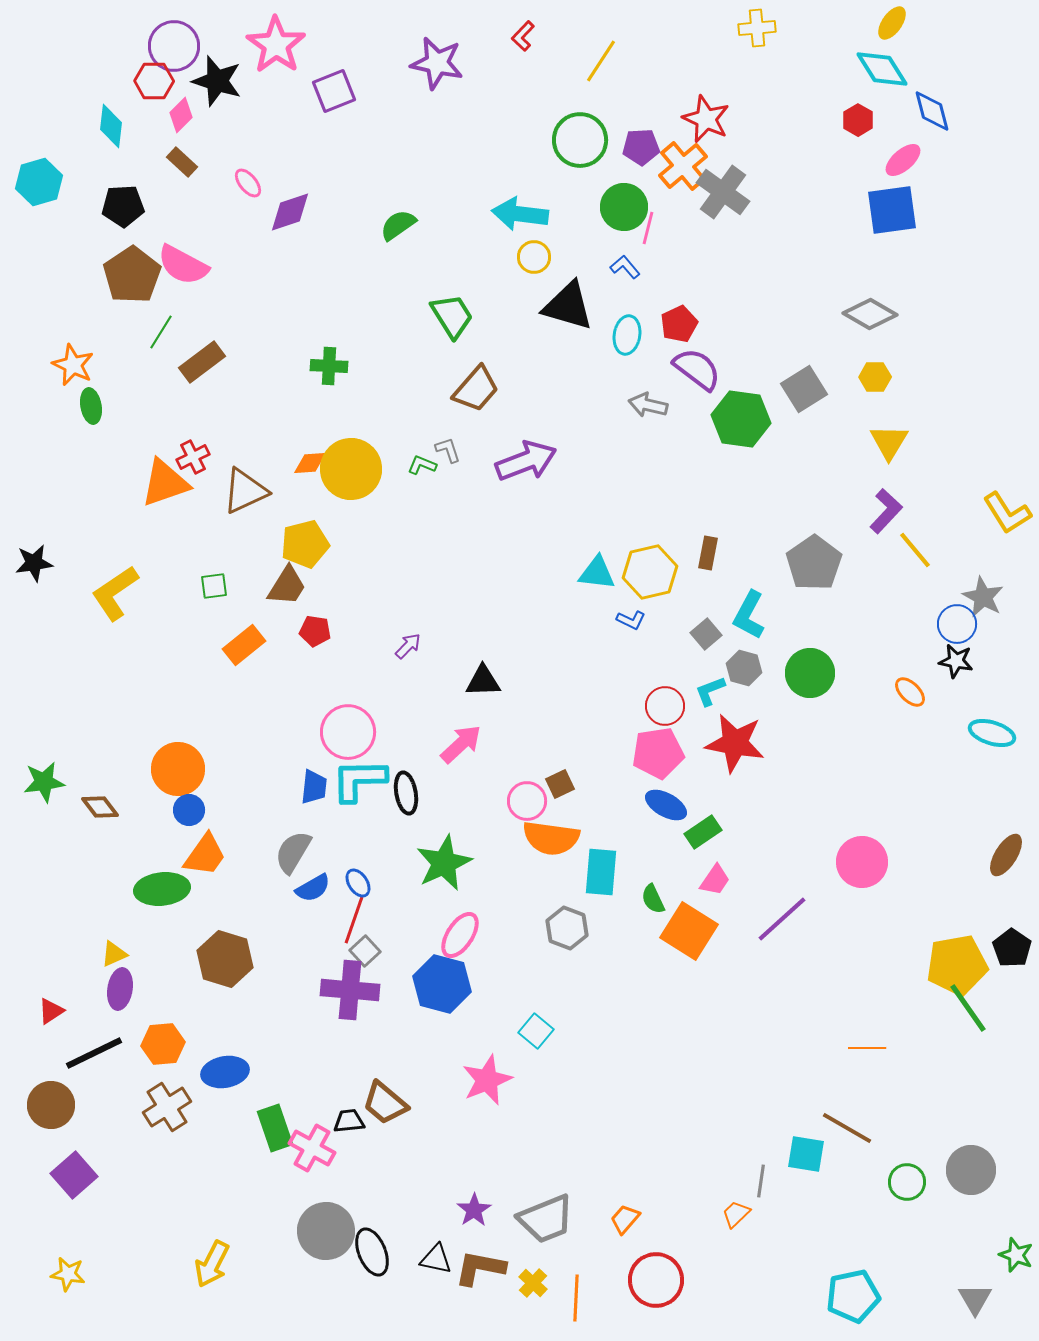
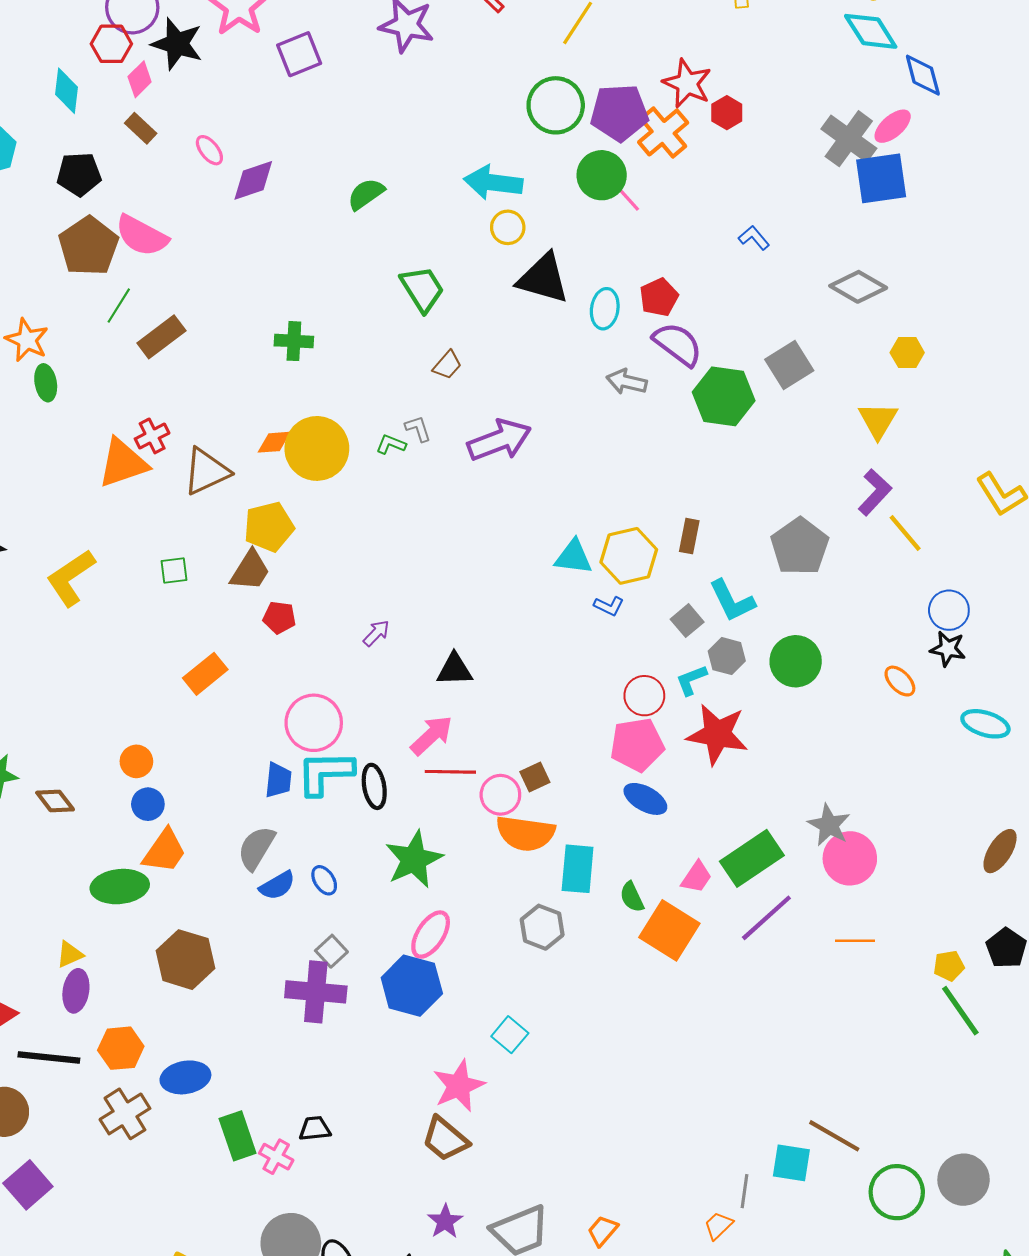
red hexagon: (858, 120) -> (727, 113), moved
purple pentagon: (641, 147) -> (619, 113), size x1.5
gray cross: (723, 192) -> (849, 139), moved
pink line: (648, 228) -> (627, 197), turned -56
blue L-shape: (625, 267) -> (754, 238), moved
yellow hexagon: (875, 377) -> (907, 353), moved
brown trapezoid: (476, 389) -> (447, 365), size x0.6
gray star: (983, 597) -> (829, 825), moved
cyan L-shape: (749, 615) -> (732, 601), turned -54
orange rectangle: (244, 645) -> (205, 674), moved
orange circle: (178, 769) -> (136, 761), size x0.6
green rectangle: (703, 832) -> (752, 858), moved, size x1.6
red line: (354, 920) -> (450, 772), moved, turned 72
yellow pentagon: (957, 965) -> (949, 966), size x0.5
orange line: (867, 1048) -> (855, 941), moved
black line: (94, 1053) -> (49, 1058), turned 32
brown trapezoid: (385, 1103) -> (445, 1139), moved
pink cross: (312, 1148) -> (276, 1157), size x0.7
green circle: (907, 1182) -> (897, 1192), size x1.4

